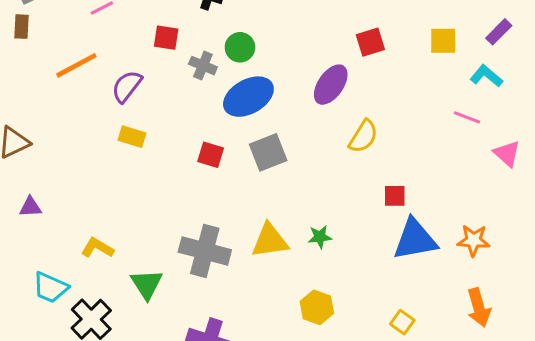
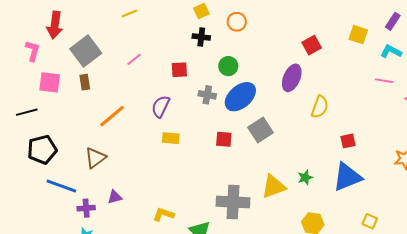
yellow square: (443, 41) -> (358, 35), turned 30
orange line: (76, 65) -> (112, 116), moved
gray cross: (203, 66) -> (207, 95), moved
blue triangle: (415, 239) -> (347, 177), moved

